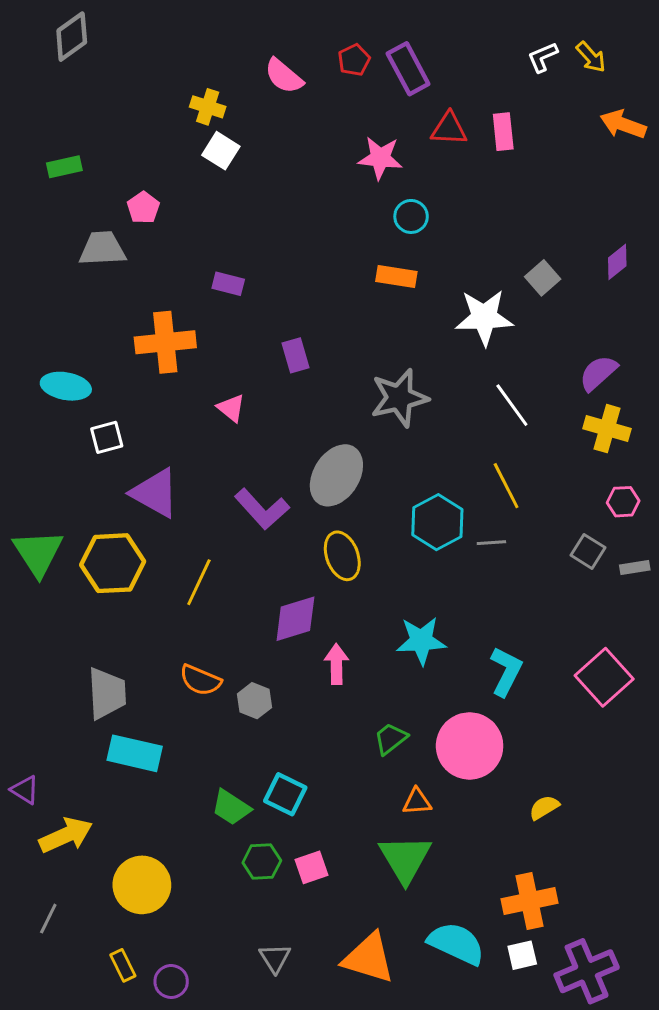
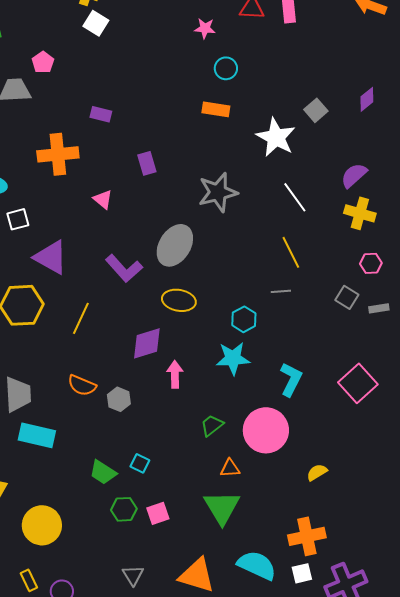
pink star: (380, 158) -> (205, 28), size x0.7
white star: (484, 317) -> (276, 137), turned 30
cyan hexagon: (437, 522) -> (244, 319), moved, size x0.7
yellow ellipse: (342, 556) -> (179, 300), turned -60
cyan square: (285, 794) -> (140, 463), size x0.7

